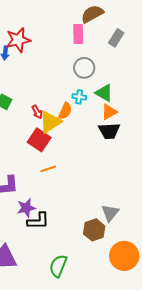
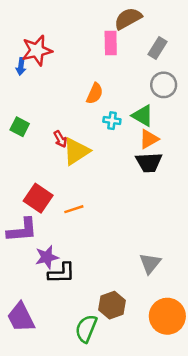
gray circle: (84, 68) -> (164, 85), moved
orange semicircle: (65, 111) -> (95, 94), moved
red square: (39, 140) -> (38, 198), moved
brown hexagon: (94, 230) -> (112, 305), moved

